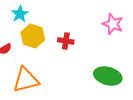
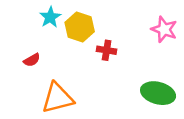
yellow hexagon: (33, 36) -> (80, 27), moved

